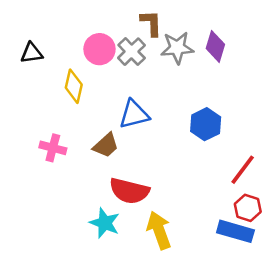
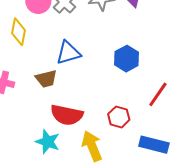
brown trapezoid: (106, 145) -> (46, 79), turned 30
red hexagon: (248, 208) -> (119, 117), moved

